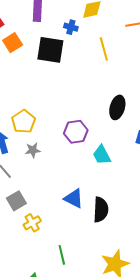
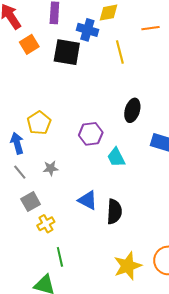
blue cross: (71, 27) -> (87, 30), size x1.5
gray star: (33, 150) -> (51, 168), moved
green line: (62, 255) -> (60, 257), moved

